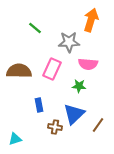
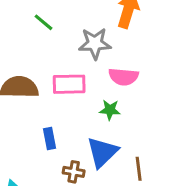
pink rectangle: (52, 69) -> (69, 84), turned 65
brown line: (98, 125) -> (139, 169), turned -42

